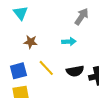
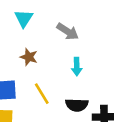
gray arrow: (82, 17) -> (68, 31), moved, turned 78
cyan arrow: (69, 42) -> (77, 67), turned 80

